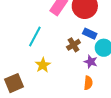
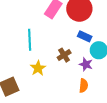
cyan line: (35, 36) -> (30, 40), turned -30
brown cross: (73, 45) -> (64, 55), moved

